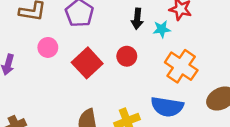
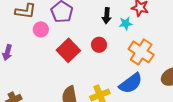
pink circle: (48, 47) -> (41, 29), moved
blue semicircle: (167, 107) -> (131, 83), turned -45

